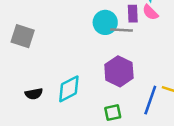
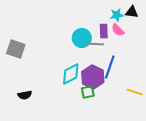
cyan diamond: (69, 89) -> (71, 74), moved
blue line: (150, 100) -> (110, 67), moved
green square: (113, 113) -> (88, 92), moved

